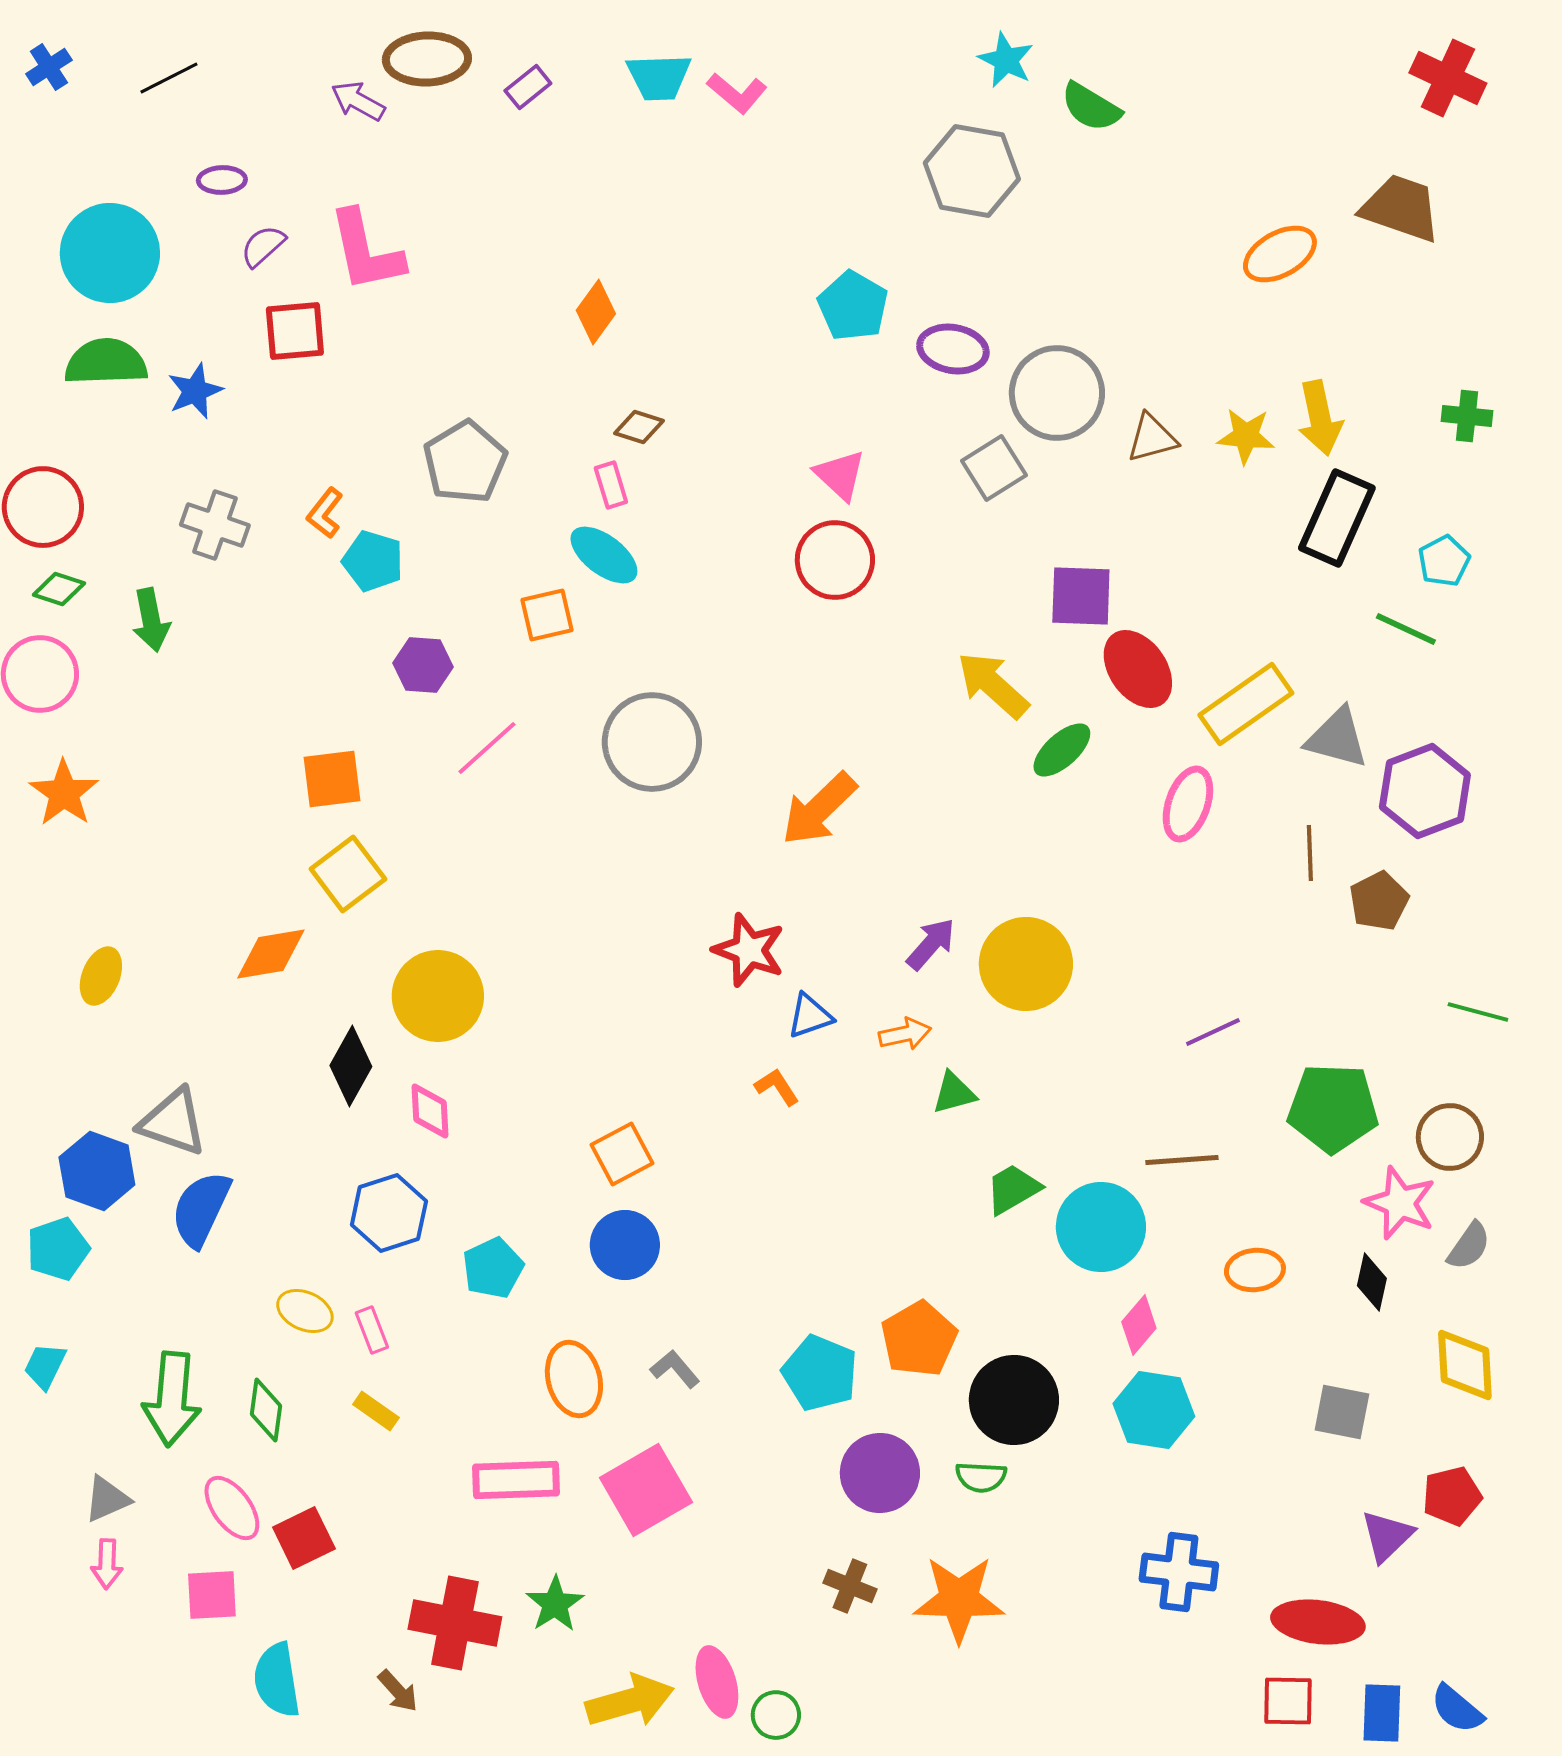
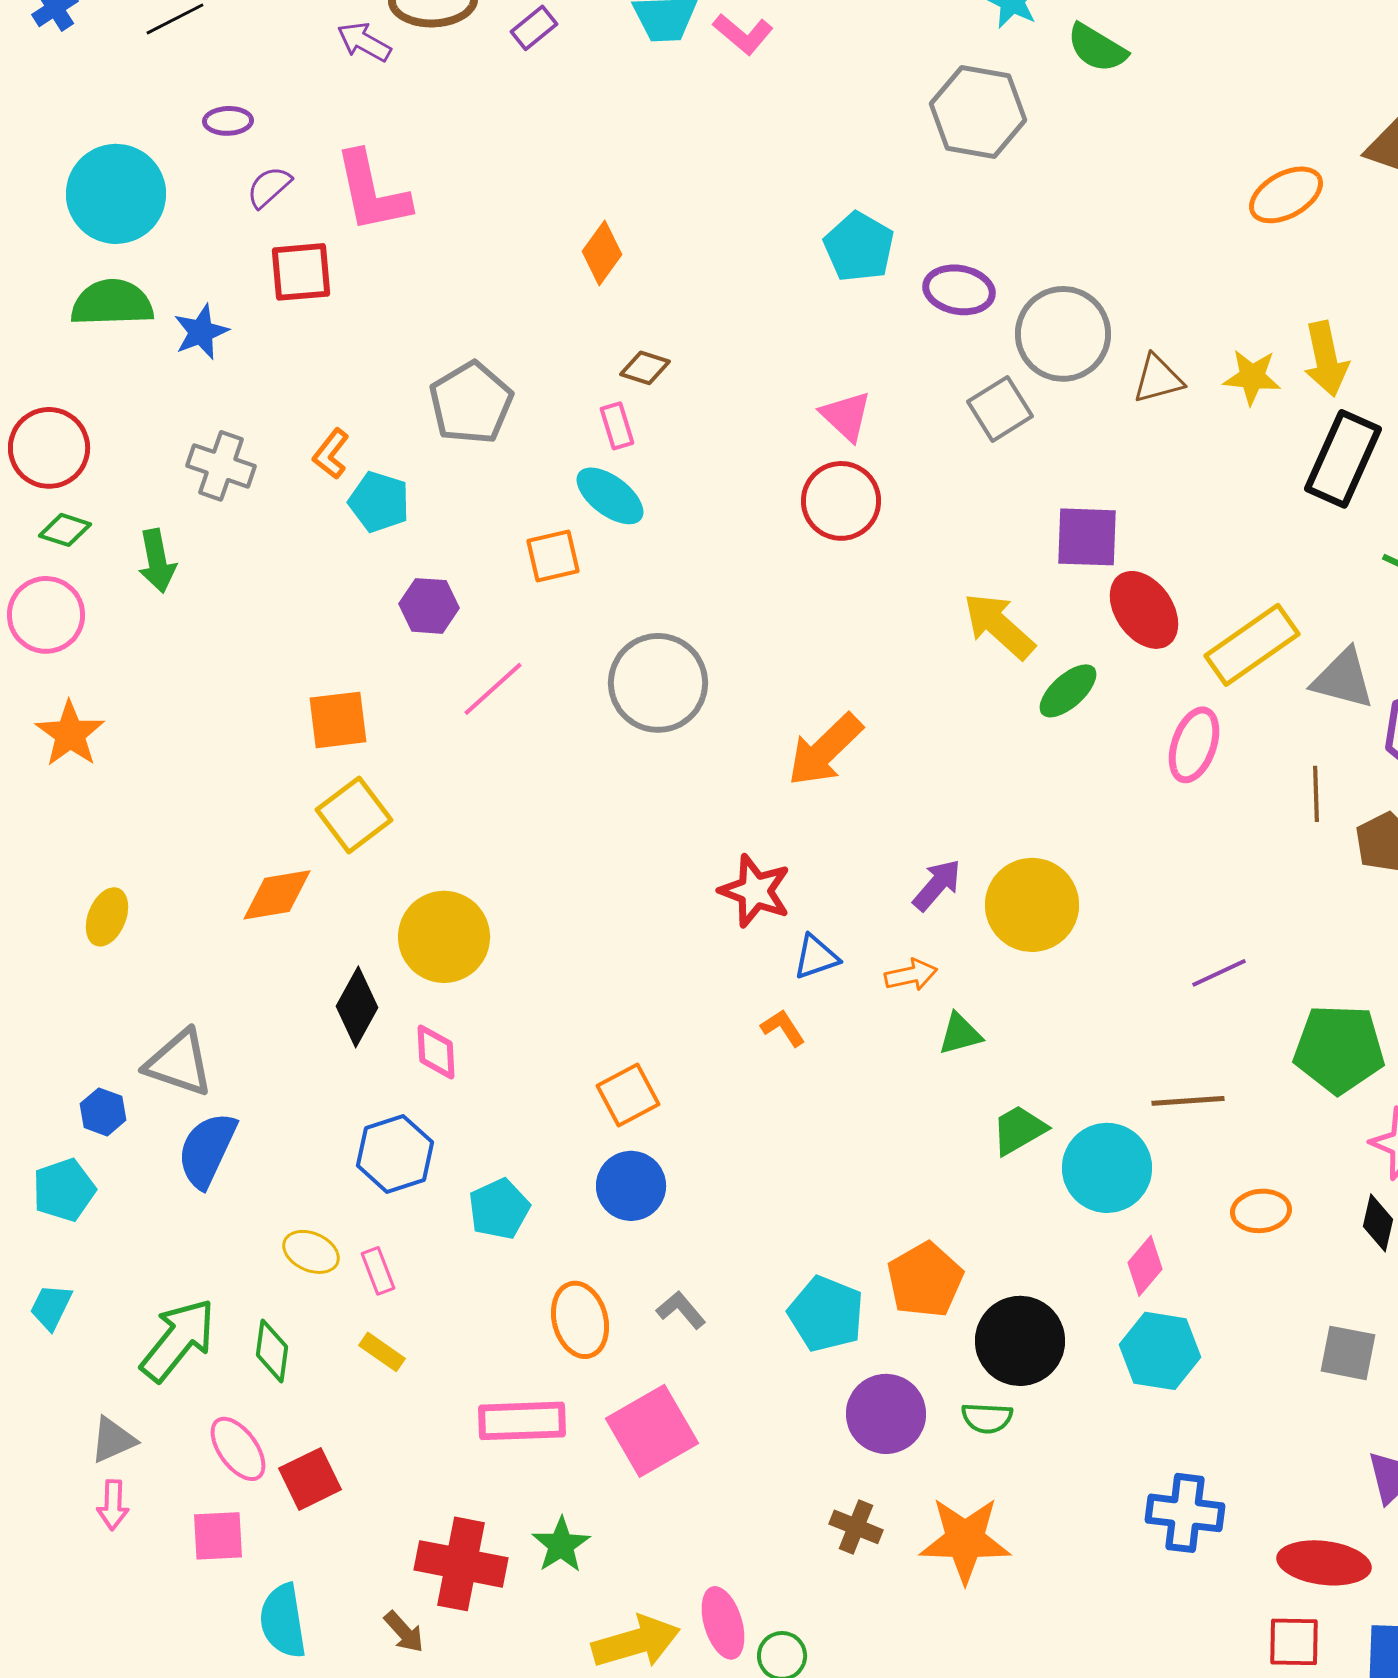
blue hexagon: (97, 1171) -> (103, 1112), size x0.6
green arrow: (172, 1399) -> (178, 1340), turned -146

